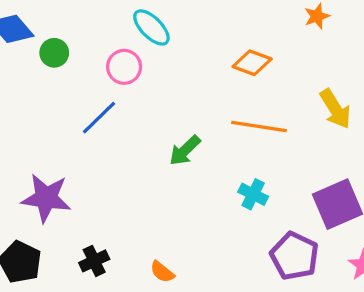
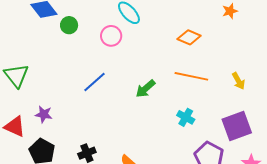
yellow arrow: (335, 109) -> (238, 81), moved, size x0.7
blue line: (99, 118) -> (94, 82), moved
purple star: (46, 198) -> (44, 114), moved, size x0.6

